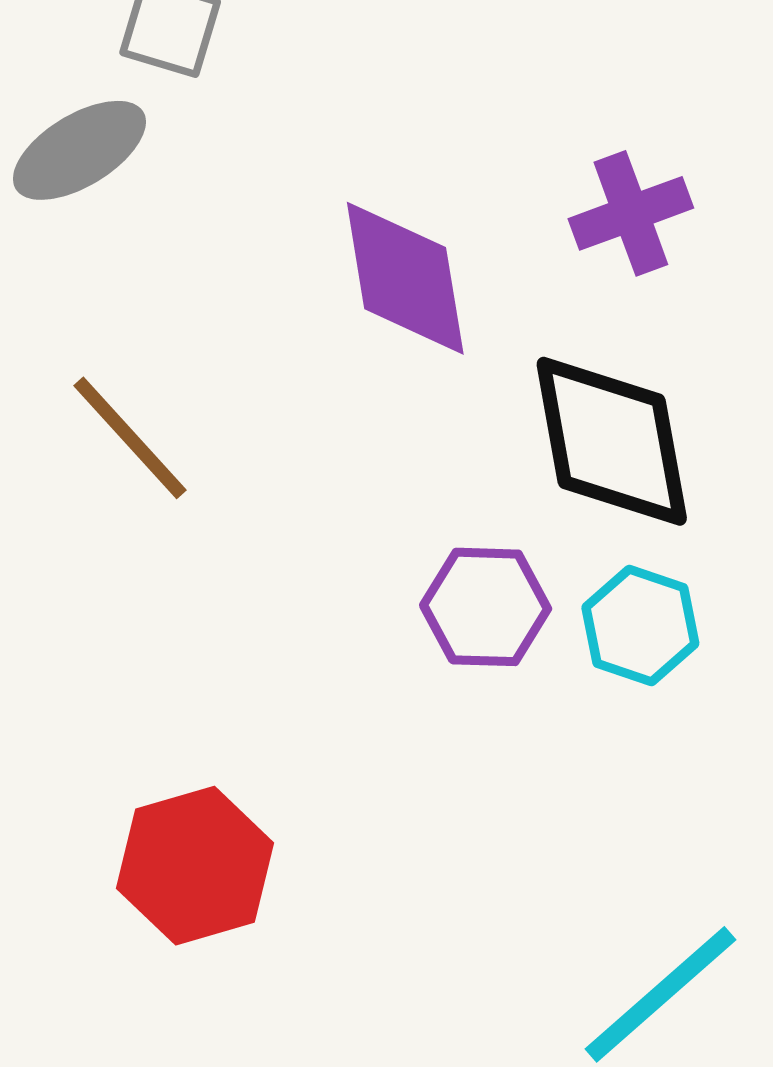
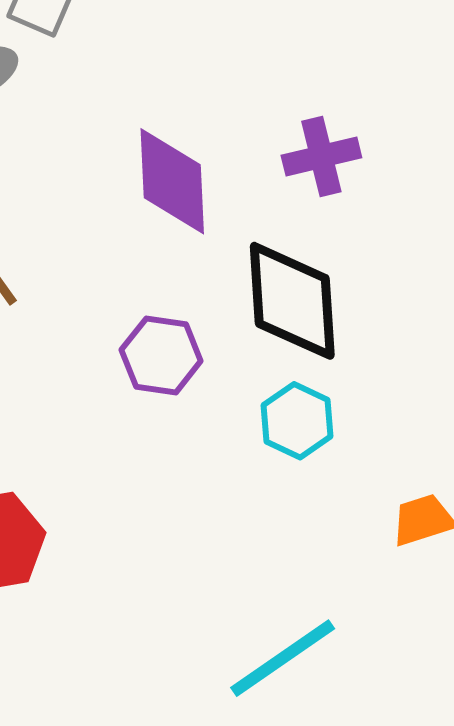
purple hexagon: (486, 607) -> (161, 355), moved

